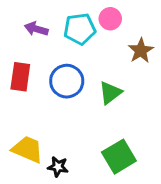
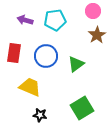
pink circle: (110, 19) -> (93, 11), moved
yellow trapezoid: (28, 149) -> (30, 87), moved

